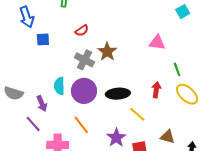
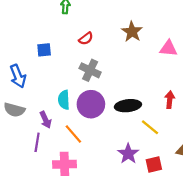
blue arrow: (27, 17) -> (18, 76), moved
brown star: (107, 52) -> (132, 32), moved
purple line: (33, 124) -> (37, 142), turned 54
orange line: (81, 125) -> (73, 134), moved

